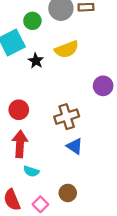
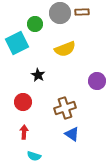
black star: (36, 61) -> (38, 75), moved
red arrow: (20, 144) -> (24, 132), size x0.6

